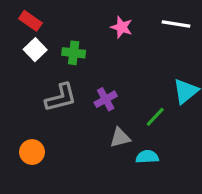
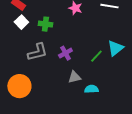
green line: (155, 117) -> (96, 56), moved
orange circle: (32, 152) -> (19, 86), size x1.5

